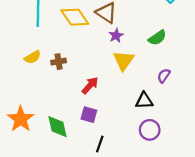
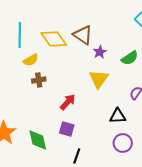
purple star: (116, 36) -> (100, 52), moved
yellow semicircle: (33, 57) -> (31, 60), moved

